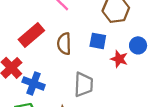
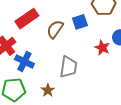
blue square: (98, 41) -> (80, 22), moved, turned -35
brown semicircle: (64, 44) -> (55, 29), turned 30

